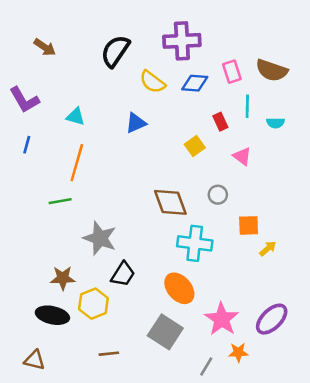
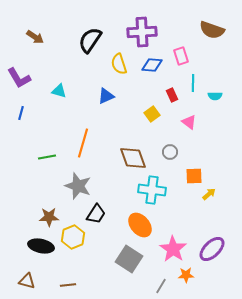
brown semicircle: (272, 70) -> (212, 30), moved
yellow semicircle: (152, 82) -> (119, 64), turned 35
orange line: (77, 163) -> (83, 143), moved
brown line: (109, 354) -> (68, 285), moved

